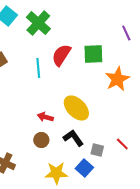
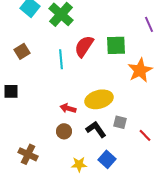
yellow ellipse: (76, 108) -> (99, 99), turned -60
gray square: (97, 150) -> (120, 122), moved
yellow star: (56, 173) -> (79, 164), size x0.7

